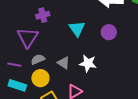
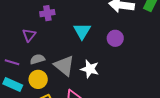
purple triangle: (28, 38) -> (29, 35), size x0.6
gray triangle: (64, 63) -> (64, 66), size x1.5

